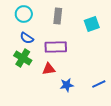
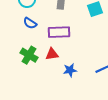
green cross: (23, 58) -> (29, 55), moved

